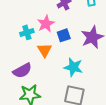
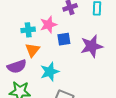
orange triangle: (45, 50) -> (32, 50), moved
cyan star: (73, 67) -> (50, 72), moved, turned 30

